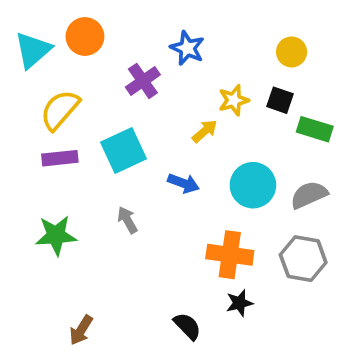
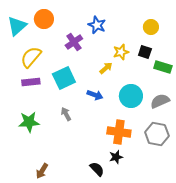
black star: (239, 303) -> (116, 157), moved

